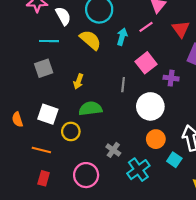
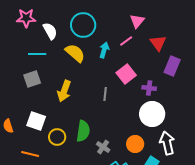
yellow arrow: (78, 81) -> (64, 91), size x1.5
white circle: (150, 106) -> (152, 114), moved
green semicircle: (90, 109) -> (83, 131), moved, turned 105
gray cross: (113, 150) -> (103, 147), moved

